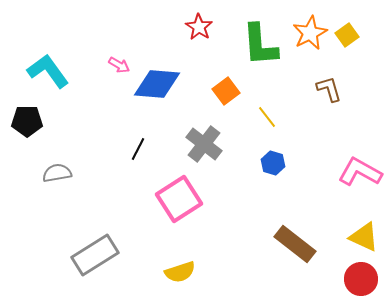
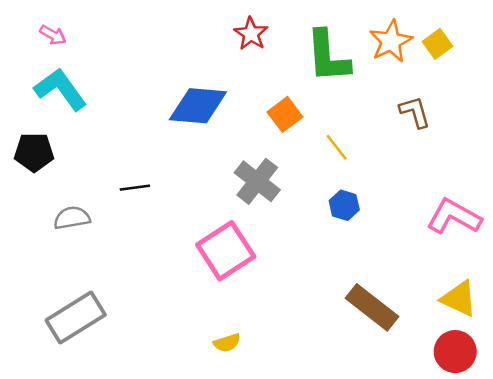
pink arrow: (119, 65) -> (53, 35), moved
black line: (138, 149) -> (135, 188), moved, turned 55
gray rectangle: (95, 255) -> (76, 317), moved
yellow semicircle: (180, 272) -> (227, 343), size x0.7

